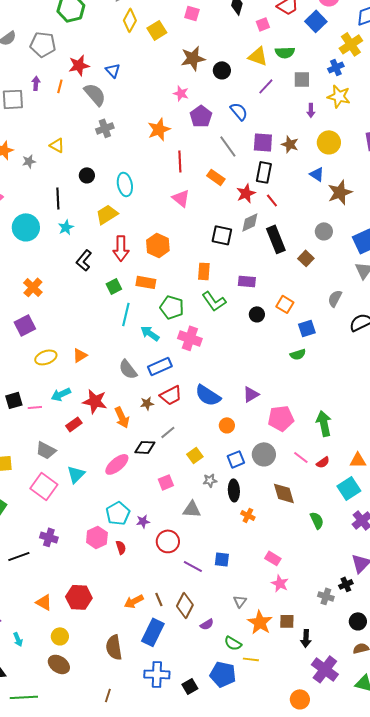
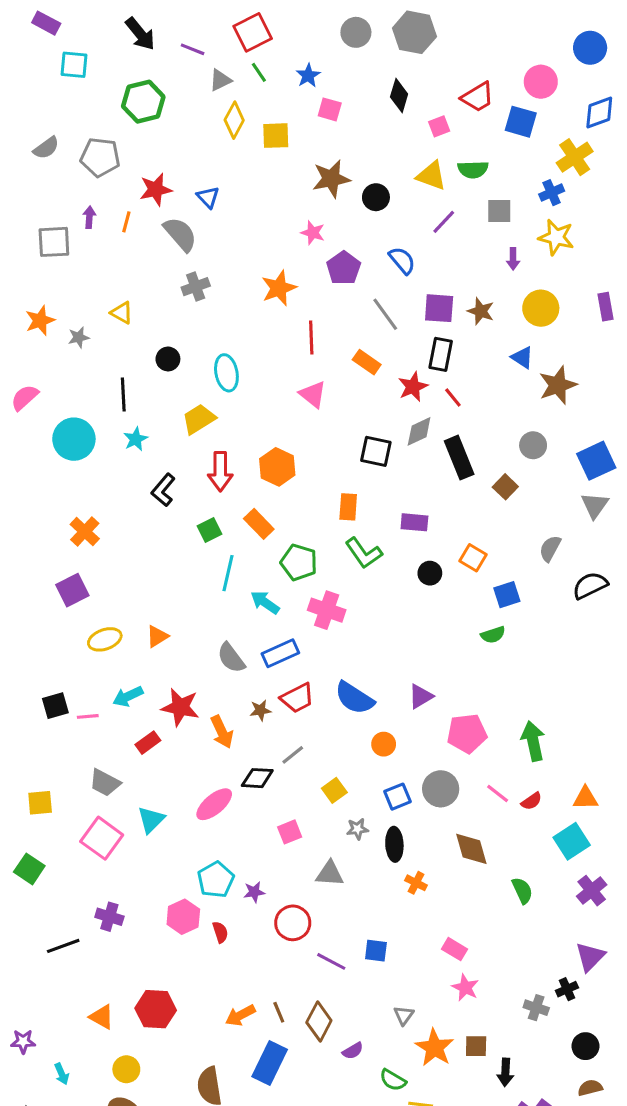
blue square: (316, 21) -> (521, 122), turned -30
yellow square: (157, 30) -> (276, 136), turned 30
orange rectangle: (146, 282) -> (259, 524), turned 36

